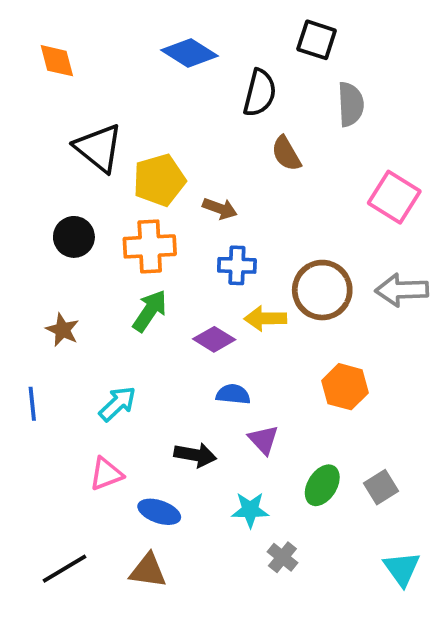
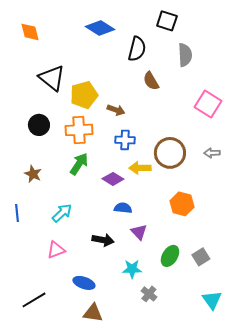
gray arrow: (402, 290) -> (212, 153), size x0.6
blue ellipse: (159, 512) -> (84, 283), moved
brown triangle: (148, 571) -> (93, 313), moved

